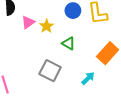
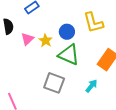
blue circle: (73, 11) -> (67, 32), moved
green triangle: (69, 43) -> (69, 55), size x1.6

